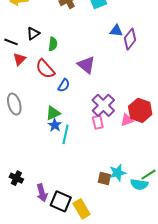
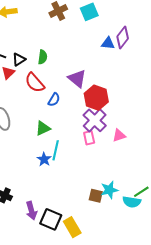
black triangle: (33, 34) -> (19, 60), moved
purple diamond: (130, 39) -> (123, 37), moved
red hexagon: (140, 110) -> (96, 98), moved
blue star: (55, 125) -> (44, 159), moved

